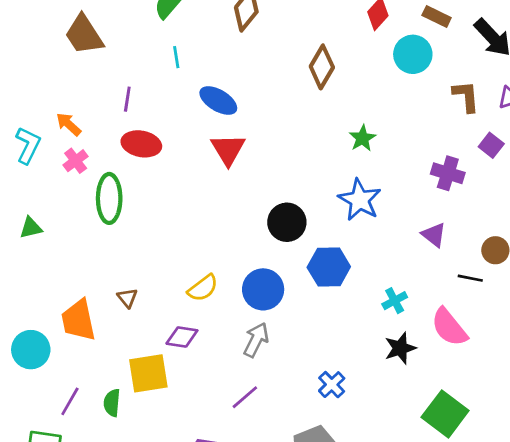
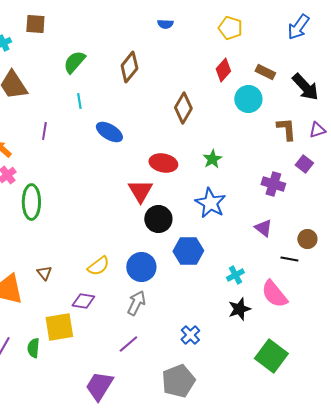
red ellipse: (141, 144) -> (163, 163), moved
red triangle: (228, 149) -> (140, 191), moved

